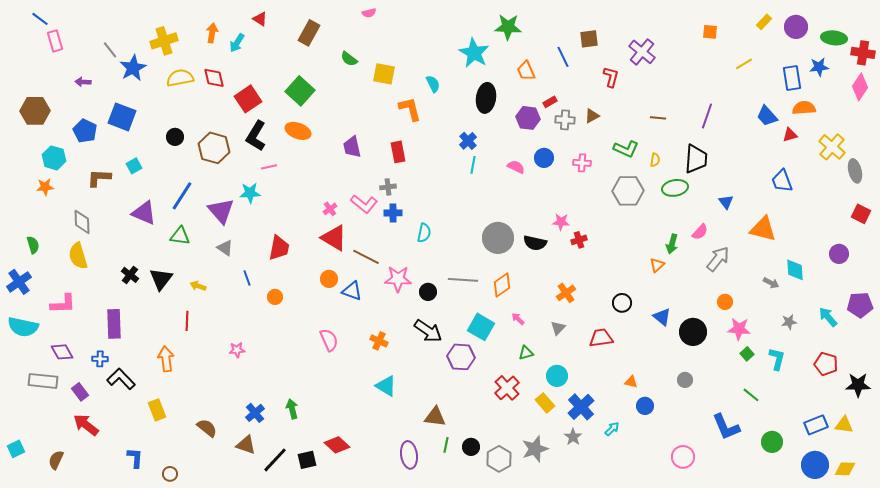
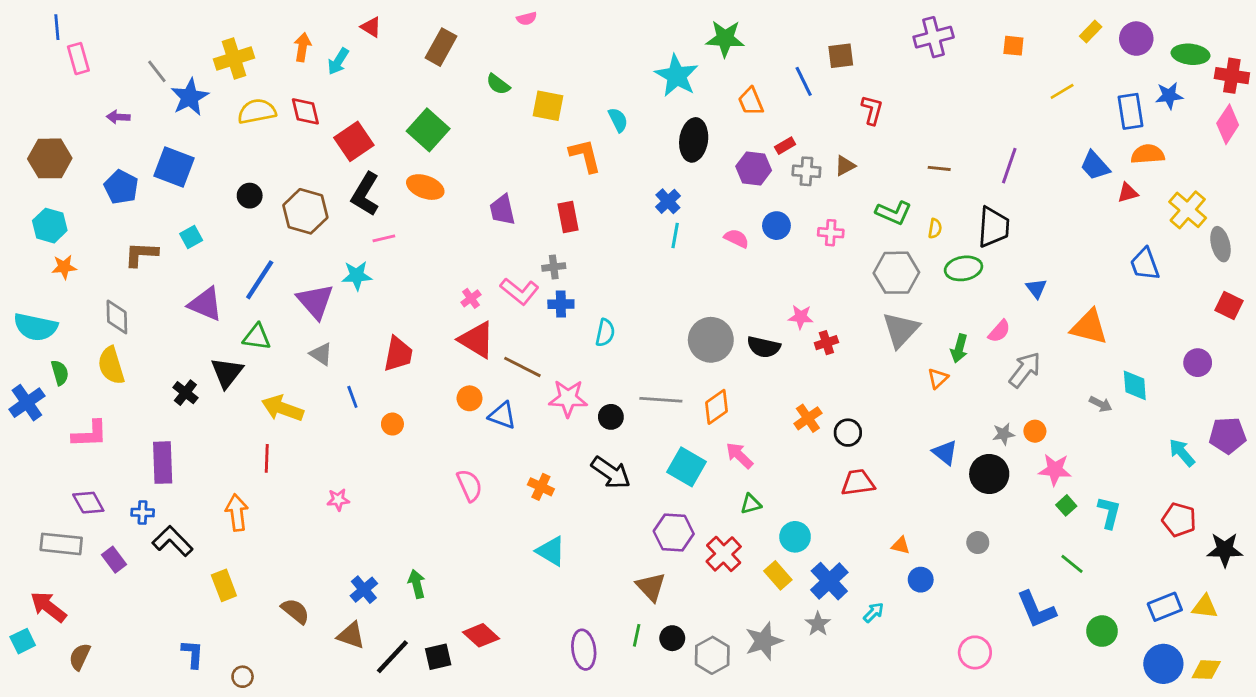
blue line: (40, 19) -> (57, 27), turned 48
purple cross: (642, 52) -> (934, 37), moved, turned 36
cyan hexagon: (54, 158) -> (50, 226), moved
blue trapezoid: (782, 181) -> (1145, 264), moved
green semicircle: (33, 245) -> (60, 373), moved
black triangle: (161, 279) -> (227, 373), moved
yellow arrow: (198, 286) -> (282, 408), size x1.8
black circle: (622, 303) -> (848, 433), moved
pink arrow: (518, 319) -> (739, 455), size x1.5
gray star: (789, 322) -> (1003, 434), moved
cyan semicircle: (23, 327) -> (36, 327), moved
gray triangle: (558, 328) -> (901, 330), moved, size x1.8
purple hexagon: (461, 357) -> (674, 533), moved
brown triangle: (435, 417) -> (651, 587), moved, turned 40
red arrow: (86, 425) -> (48, 607), moved

